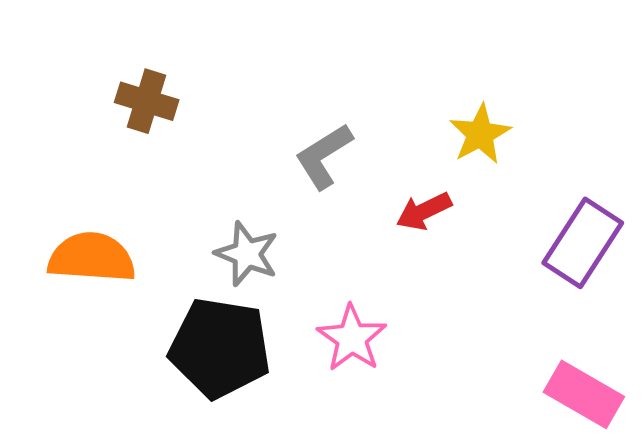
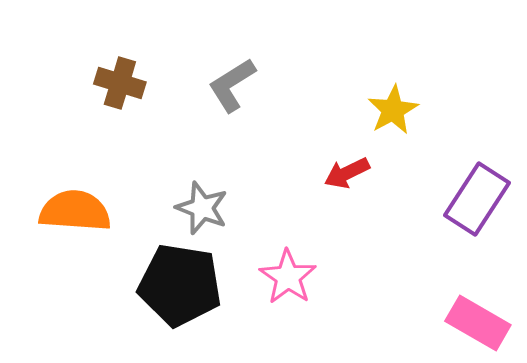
gray L-shape: (324, 156) -> (232, 85), moved

